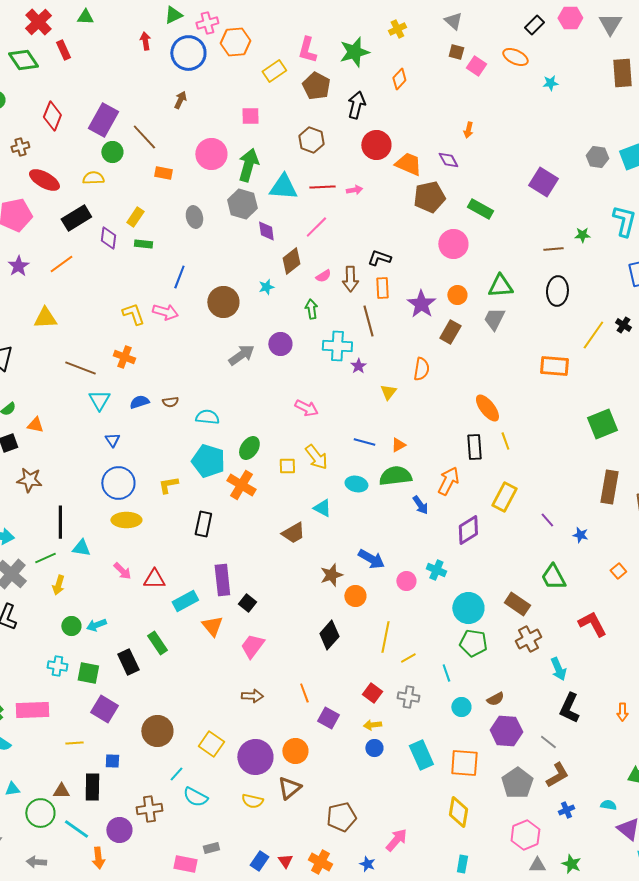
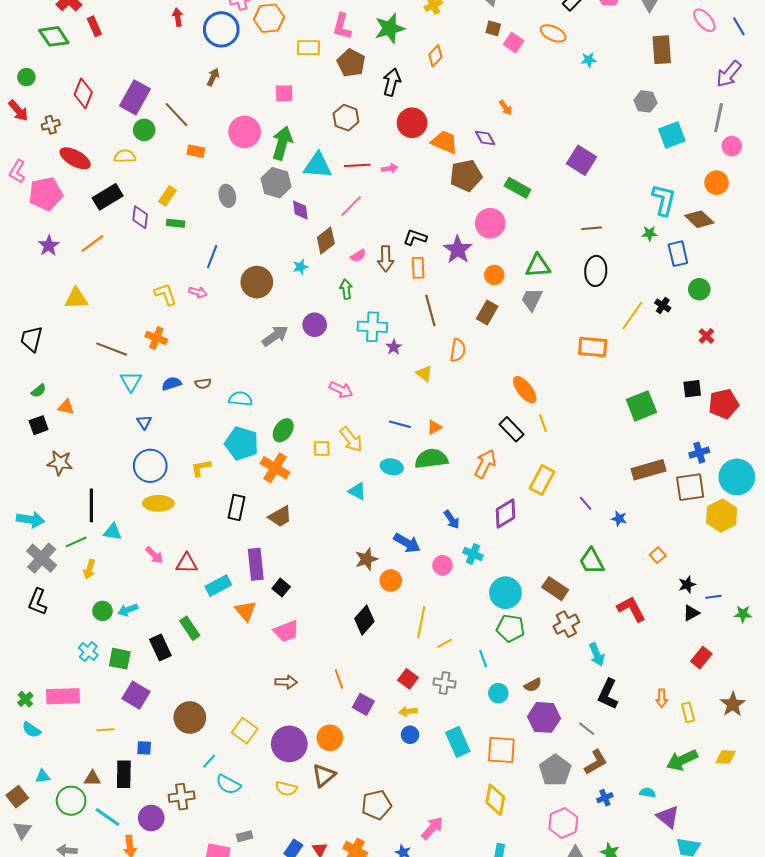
yellow rectangle: (274, 71) -> (309, 48), turned 35
orange arrow: (468, 130) -> (505, 108), turned -49
gray hexagon: (597, 157) -> (645, 101), moved
green star: (582, 235) -> (650, 233), moved
purple star: (421, 304) -> (458, 250), moved
pink arrow: (165, 312) -> (198, 292), size x0.7
brown line: (368, 321) -> (430, 311), moved
yellow triangle: (388, 392) -> (424, 373), turned -30
black rectangle: (474, 447) -> (512, 429), turned -40
brown rectangle: (609, 487) -> (649, 470), turned 64
blue arrow: (420, 505) -> (452, 520), moved
brown trapezoid: (293, 533) -> (280, 517), moved
pink trapezoid: (252, 646) -> (286, 631), turned -148
cyan cross: (57, 666) -> (88, 652), turned 30

